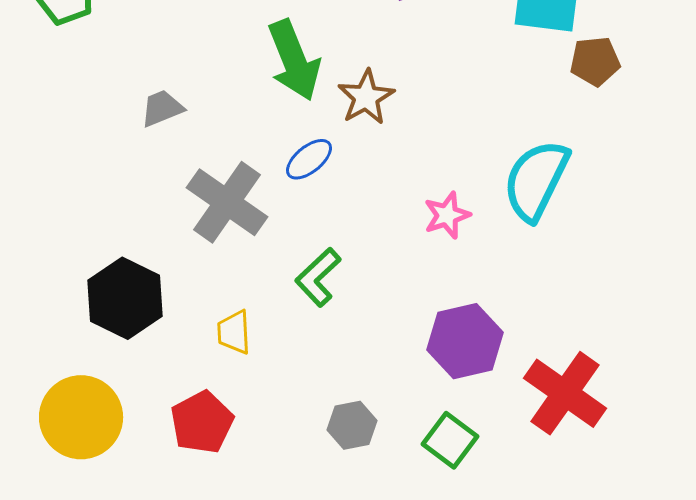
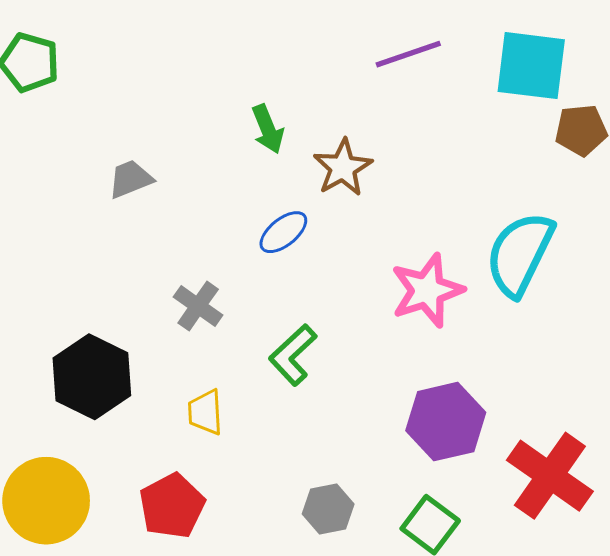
green arrow: (294, 60) -> (268, 129), size x0.6
gray cross: (227, 202) -> (198, 306), moved, size x0.6
pink star: (447, 215) -> (427, 290), size x1.5

